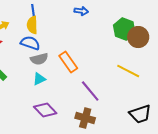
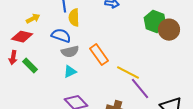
yellow semicircle: (32, 25) -> (74, 18), moved
yellow line: (128, 71) -> (128, 73), moved
purple line: (90, 91) -> (140, 89), moved

